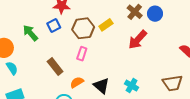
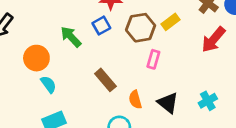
pink rectangle: (82, 54) -> (153, 59), moved
orange semicircle: (77, 82) -> (135, 100), turned -72
cyan cross: (132, 86) -> (208, 101), turned 32

